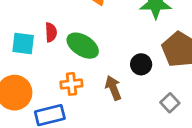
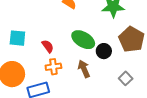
red semicircle: (51, 32) -> (48, 46), moved, turned -32
green ellipse: (83, 46) -> (83, 40), moved

